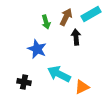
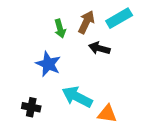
black arrow: (76, 37) -> (99, 48), turned -70
orange triangle: (82, 87) -> (107, 114), turned 35

